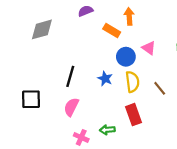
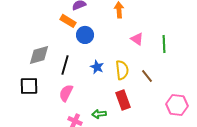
gray diamond: (42, 29) -> (39, 55), moved
orange rectangle: (112, 31) -> (68, 21), moved
blue circle: (126, 57) -> (85, 35), moved

